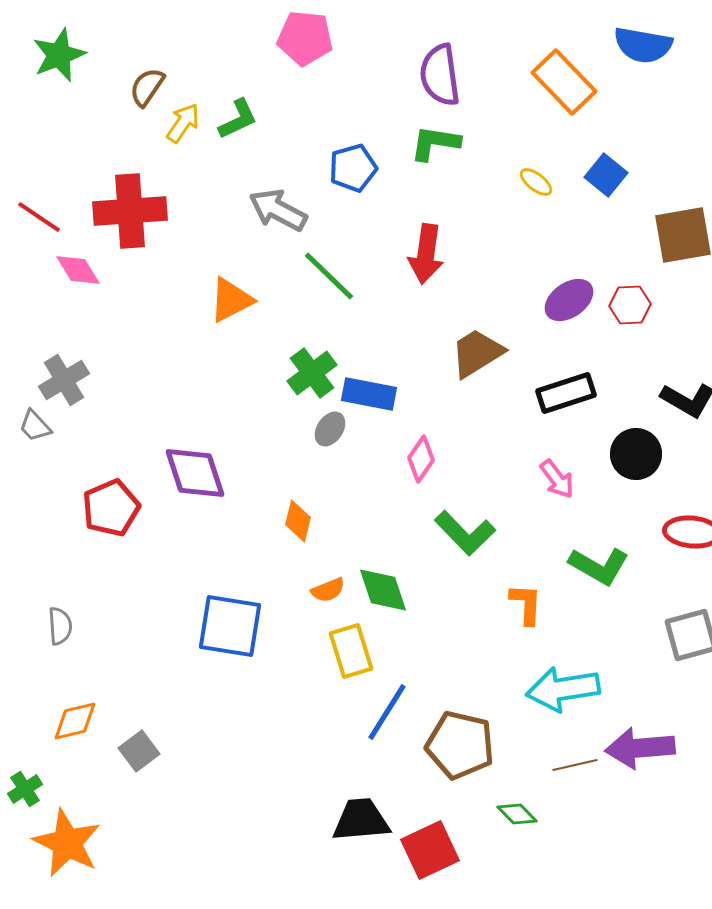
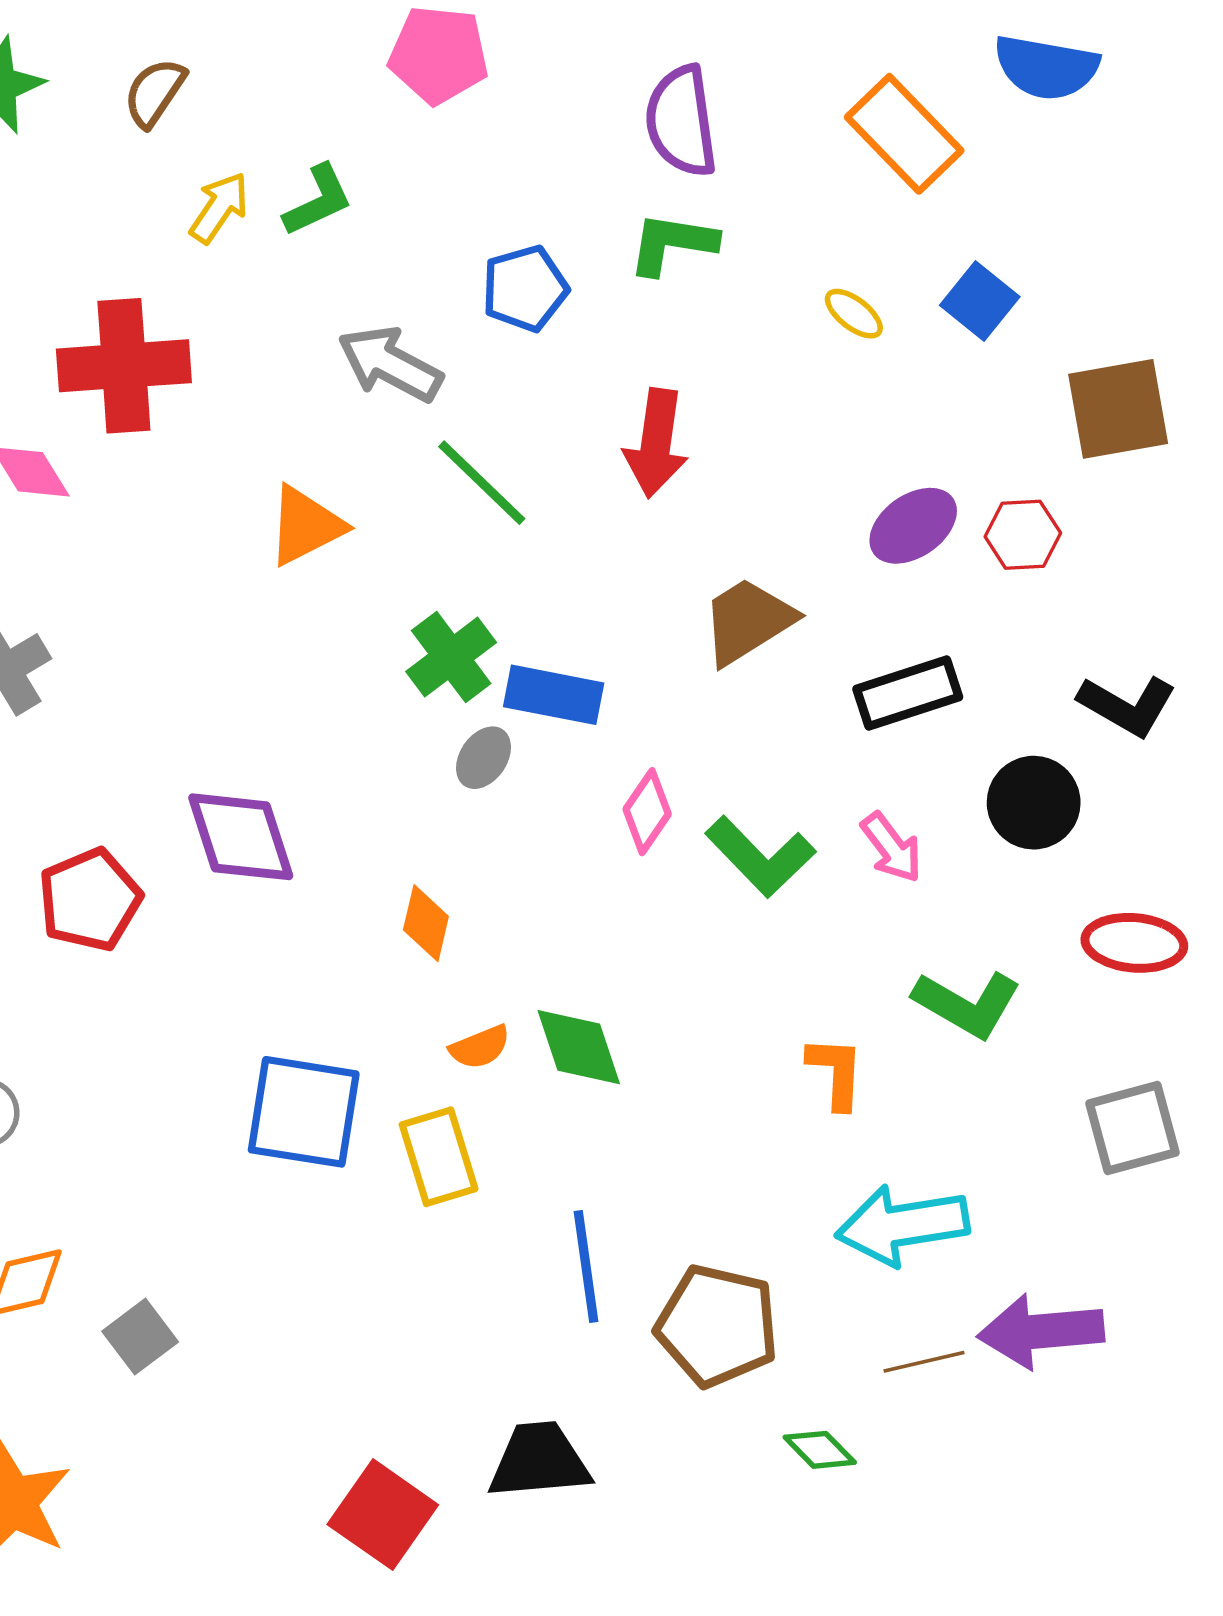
brown semicircle: (147, 87) -> (154, 92), moved
green L-shape: (465, 533) -> (760, 857), moved
yellow rectangle: (351, 651) -> (439, 1157), moved
blue line: (387, 712) -> (586, 1266), turned -40
red square: (430, 850) -> (383, 1515), moved, turned -30

